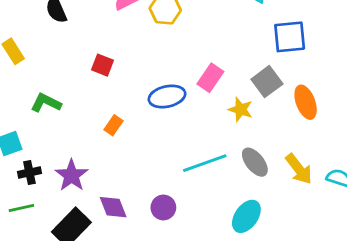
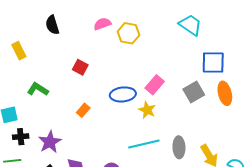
orange ellipse: (306, 102) -> (225, 93), moved
yellow star: (241, 110) -> (147, 110), moved
gray ellipse: (255, 162) -> (179, 147), turned 30

